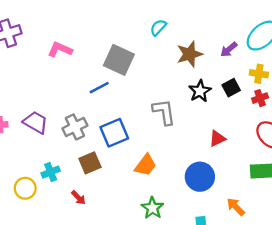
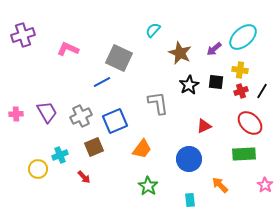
brown star: (189, 54) -> (180, 53), turned -30
black square: (231, 88) -> (216, 82), turned 35
purple trapezoid: (36, 122) -> (47, 112), turned 30

